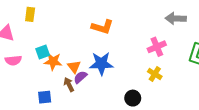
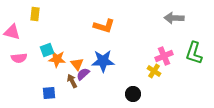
pink cross: (157, 47) -> (164, 56), moved

